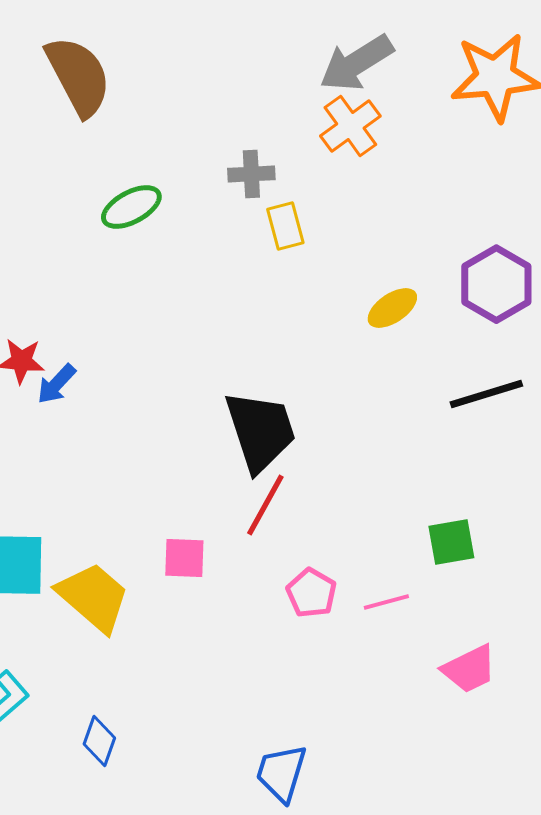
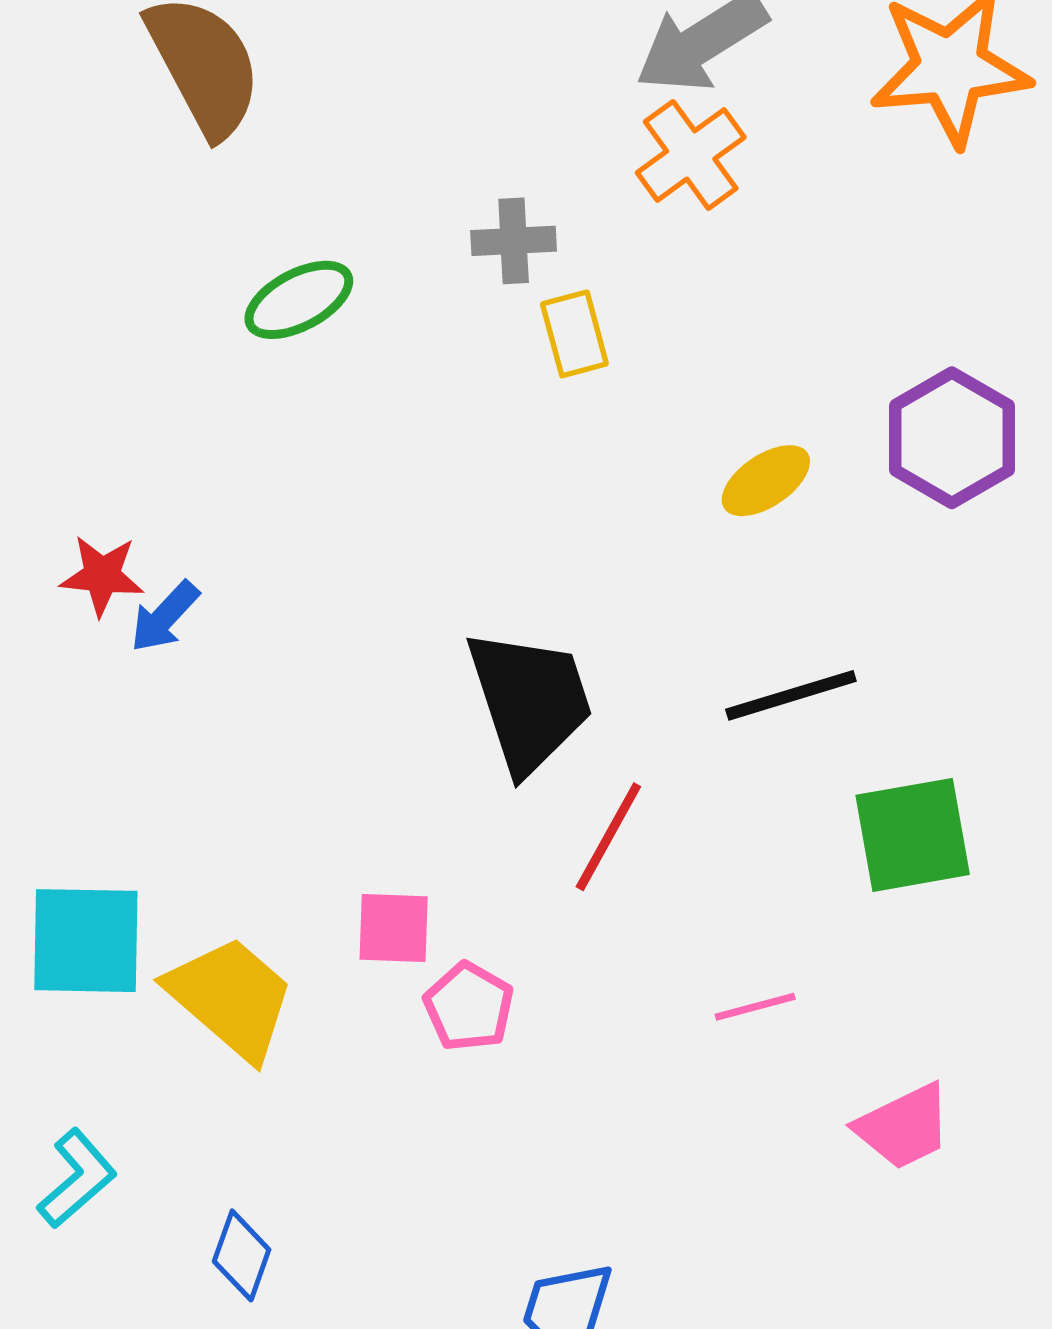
black line: (486, 394) -> (791, 695), moved
red line: (265, 505) -> (608, 837), moved
green square: (451, 542) -> (913, 835), moved, size x1.4
pink pentagon: (311, 593) -> (469, 1007), moved

